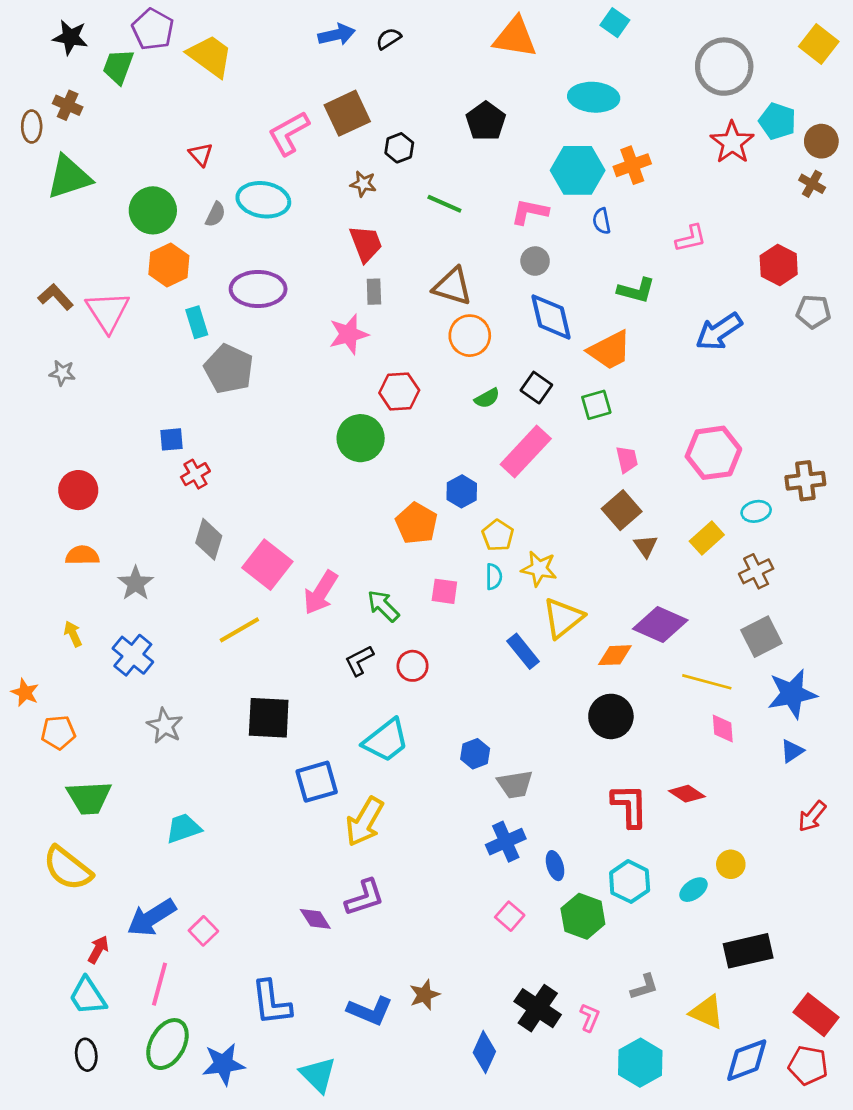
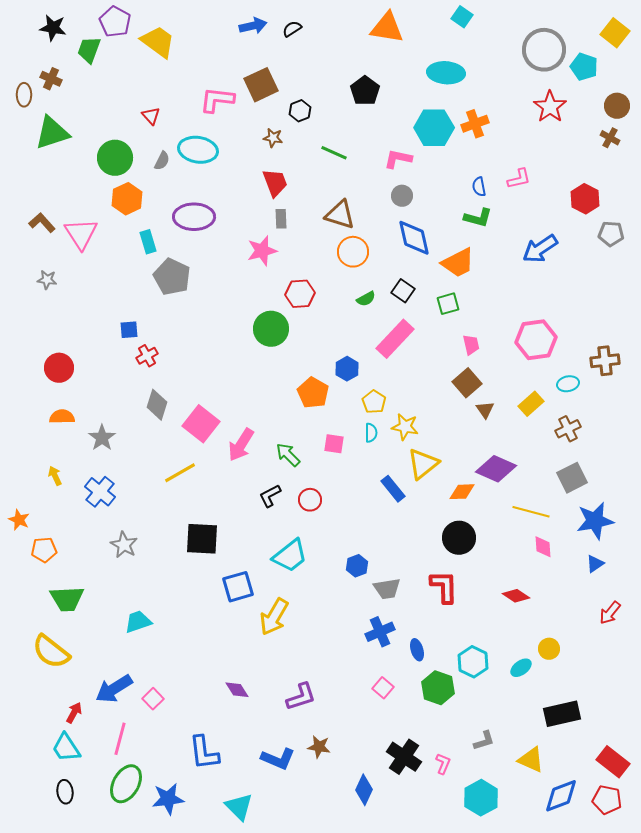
cyan pentagon: (777, 121) -> (584, 67), moved
pink L-shape: (289, 133) -> (217, 100), turned 36
blue semicircle: (602, 221) -> (479, 187), moved
red L-shape: (630, 806) -> (444, 587), moved
purple L-shape: (365, 898) -> (301, 697), moved
brown star: (425, 995) -> (319, 747), turned 30

